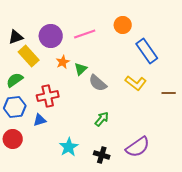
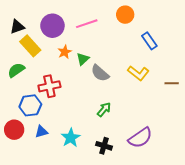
blue rectangle: (147, 51) -> (149, 41), size x0.7
blue hexagon: (15, 107) -> (30, 105), moved
blue triangle: (40, 120) -> (41, 132), moved

